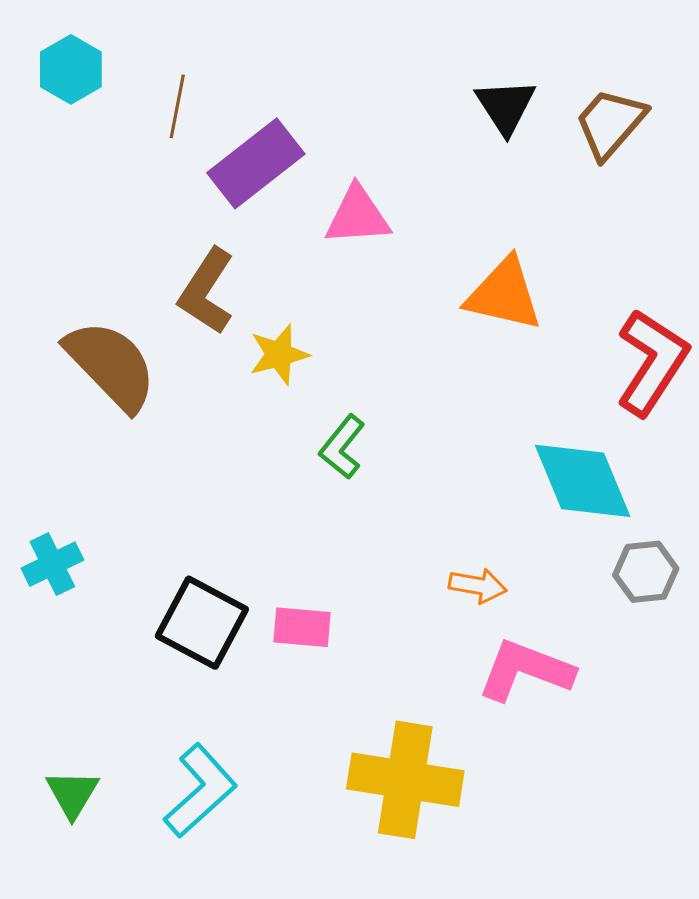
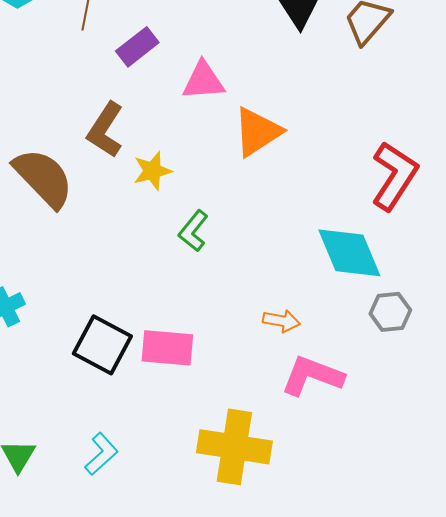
purple rectangle: (256, 163) -> (137, 47), size x0.7
orange triangle: (504, 294) -> (257, 132), moved, turned -46
pink rectangle: (302, 627) -> (167, 348), size x1.4
cyan L-shape: (200, 791) -> (101, 454), size x0.7

